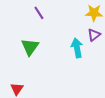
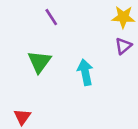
cyan arrow: (77, 48) -> (85, 72), moved

